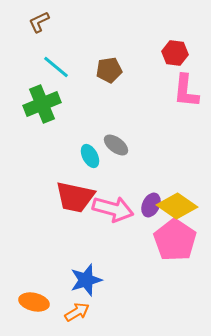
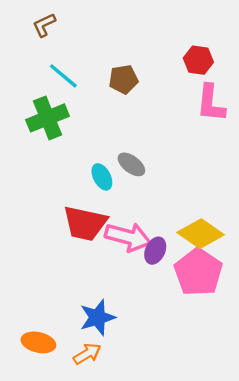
purple ellipse: (151, 205) -> (155, 251), moved

